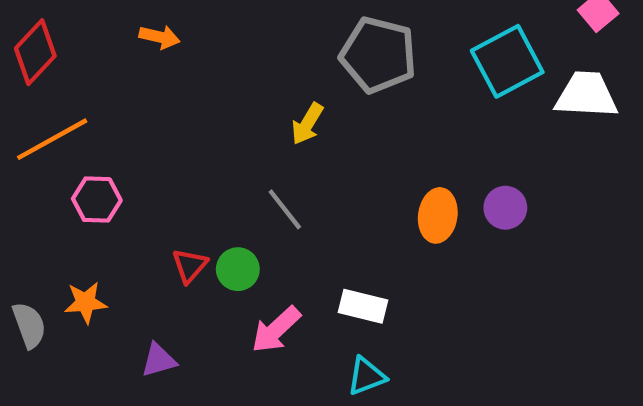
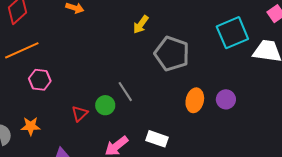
gray pentagon: (378, 55) -> (172, 54), moved
yellow arrow: (307, 124) -> (141, 24), moved
green circle: (238, 269) -> (105, 105), moved

